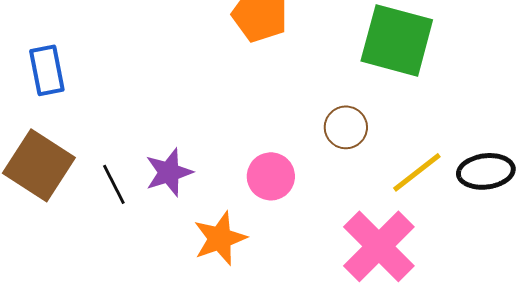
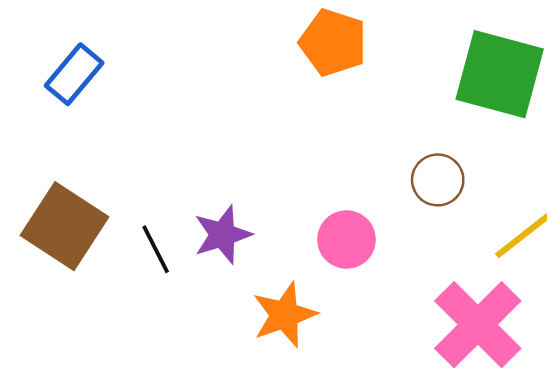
blue rectangle: (47, 70) -> (74, 74), moved, turned 51

